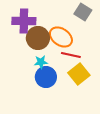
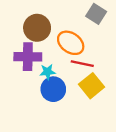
purple cross: (24, 21) -> (28, 57), moved
brown circle: (38, 38) -> (37, 28), moved

